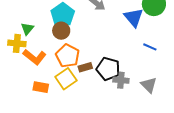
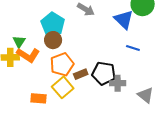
blue line: (150, 47) -> (133, 48), moved
orange pentagon: (68, 56) -> (62, 64), turned 30
orange L-shape: (35, 57) -> (28, 55), moved
gray triangle: (149, 85) -> (146, 95), moved

